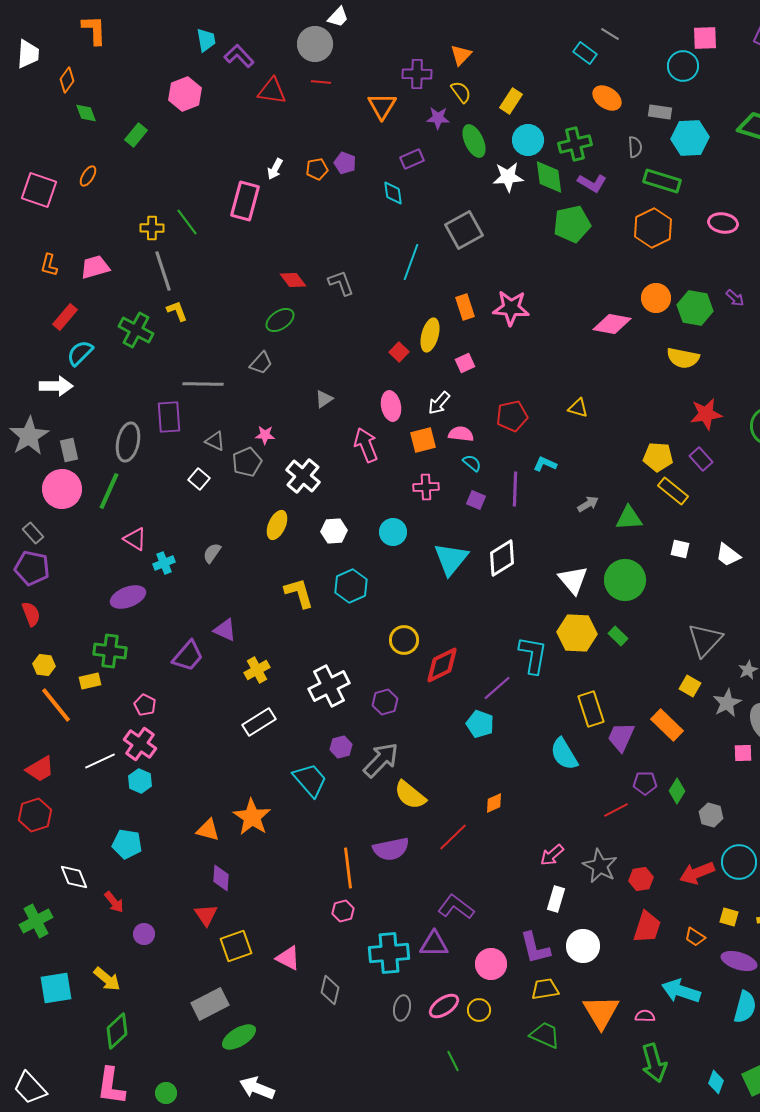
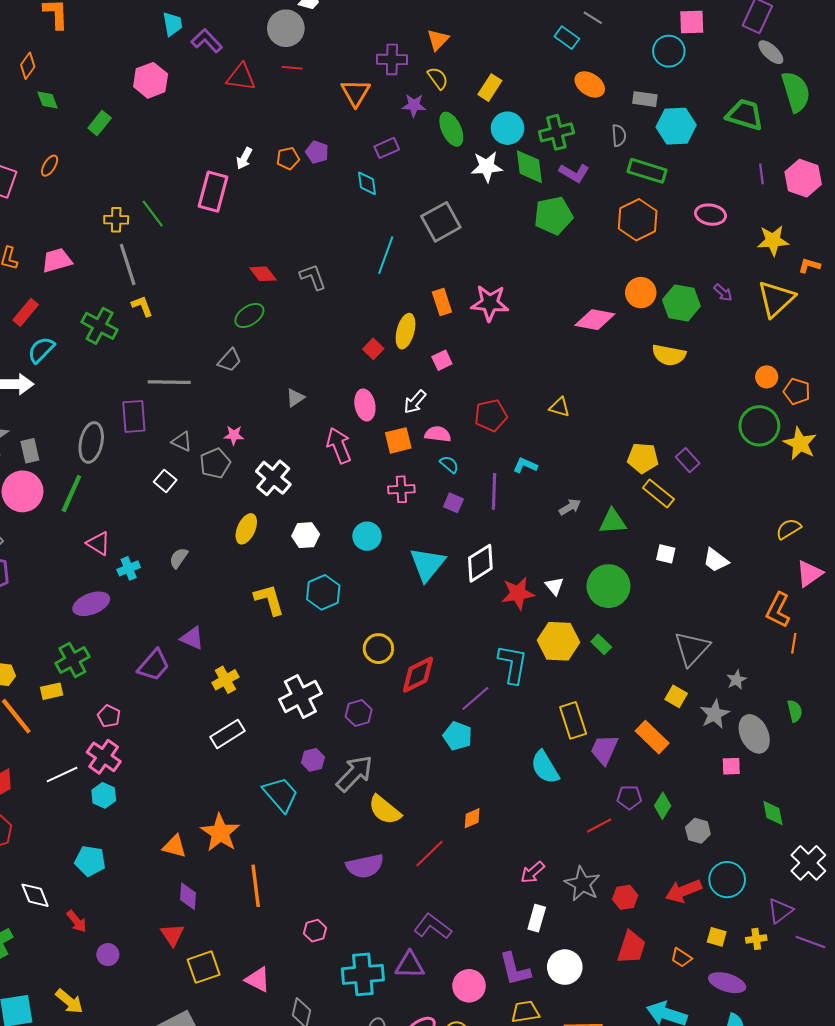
red star: (706, 414) -> (518, 593), moved
white triangle: (573, 580) -> (554, 586), size x0.6
green cross: (110, 651) -> (72, 660), turned -36
orange line: (348, 868) -> (256, 886), moved

